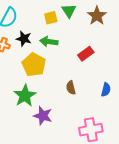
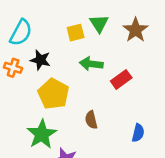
green arrow: (49, 42) -> (91, 64), moved
brown semicircle: (71, 88) -> (91, 120), moved
blue semicircle: (106, 90) -> (138, 133), moved

